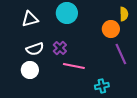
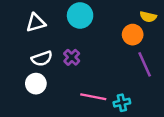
yellow semicircle: (124, 14) -> (148, 17), turned 104
pink line: (74, 66) -> (93, 97), moved

